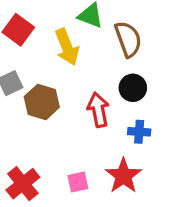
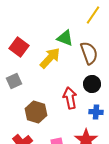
yellow arrow: (67, 47) -> (50, 58), turned -115
brown hexagon: (42, 102) -> (36, 112), moved

